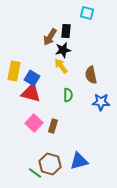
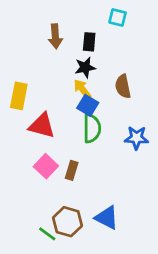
brown arrow: (50, 37) -> (55, 36), moved, turned -36
brown semicircle: (91, 75) -> (123, 86), moved
blue square: (32, 78) -> (88, 105), moved
green semicircle: (68, 95) -> (92, 128), size x1.5
blue triangle: (79, 161) -> (107, 218), turned 42

